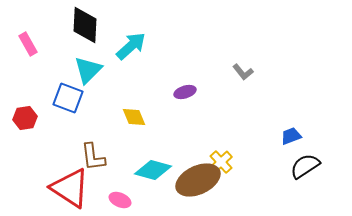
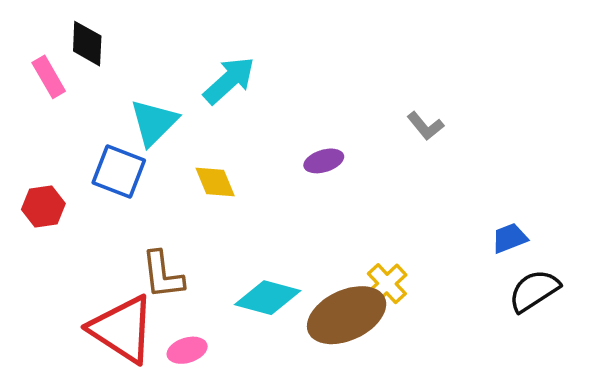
black diamond: (85, 25) -> (87, 44), moved, size x0.7
yellow diamond: (134, 117) -> (215, 182), moved
pink ellipse: (120, 200) -> (187, 350), moved, turned -40

